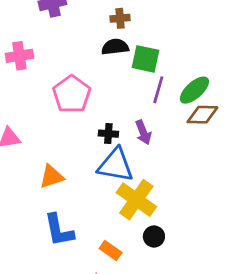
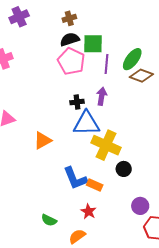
pink pentagon: (72, 94) -> (71, 61), moved
brown diamond: (202, 115) -> (141, 76), turned 30
purple arrow: (143, 132) -> (102, 96), turned -138
blue L-shape: (59, 230) -> (75, 178), moved

